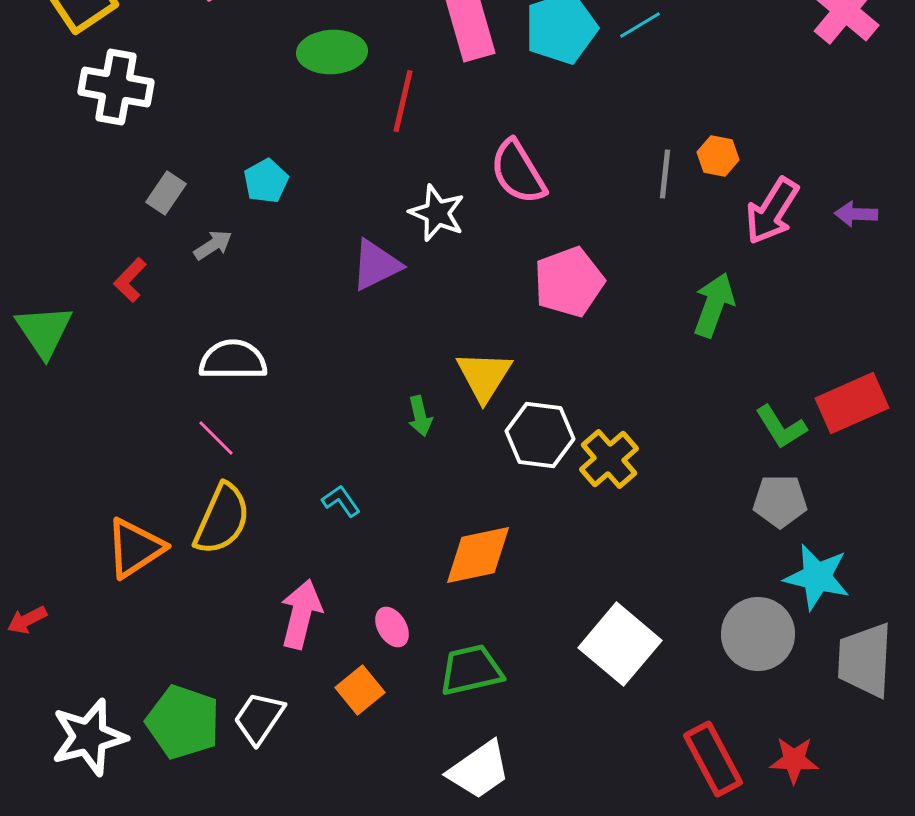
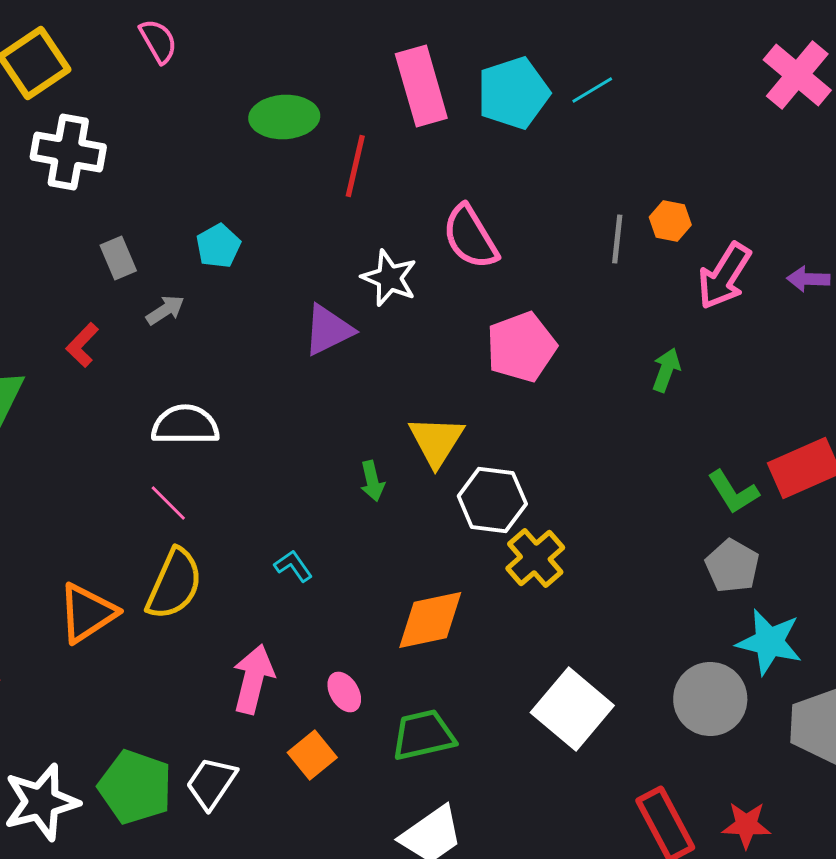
gray rectangle: (166, 193) -> (118, 258), turned -57
green arrow: (714, 305) -> (666, 370), size x0.7
yellow cross: (609, 459) -> (535, 558), moved
gray pentagon: (780, 501) -> (732, 566), turned 30

